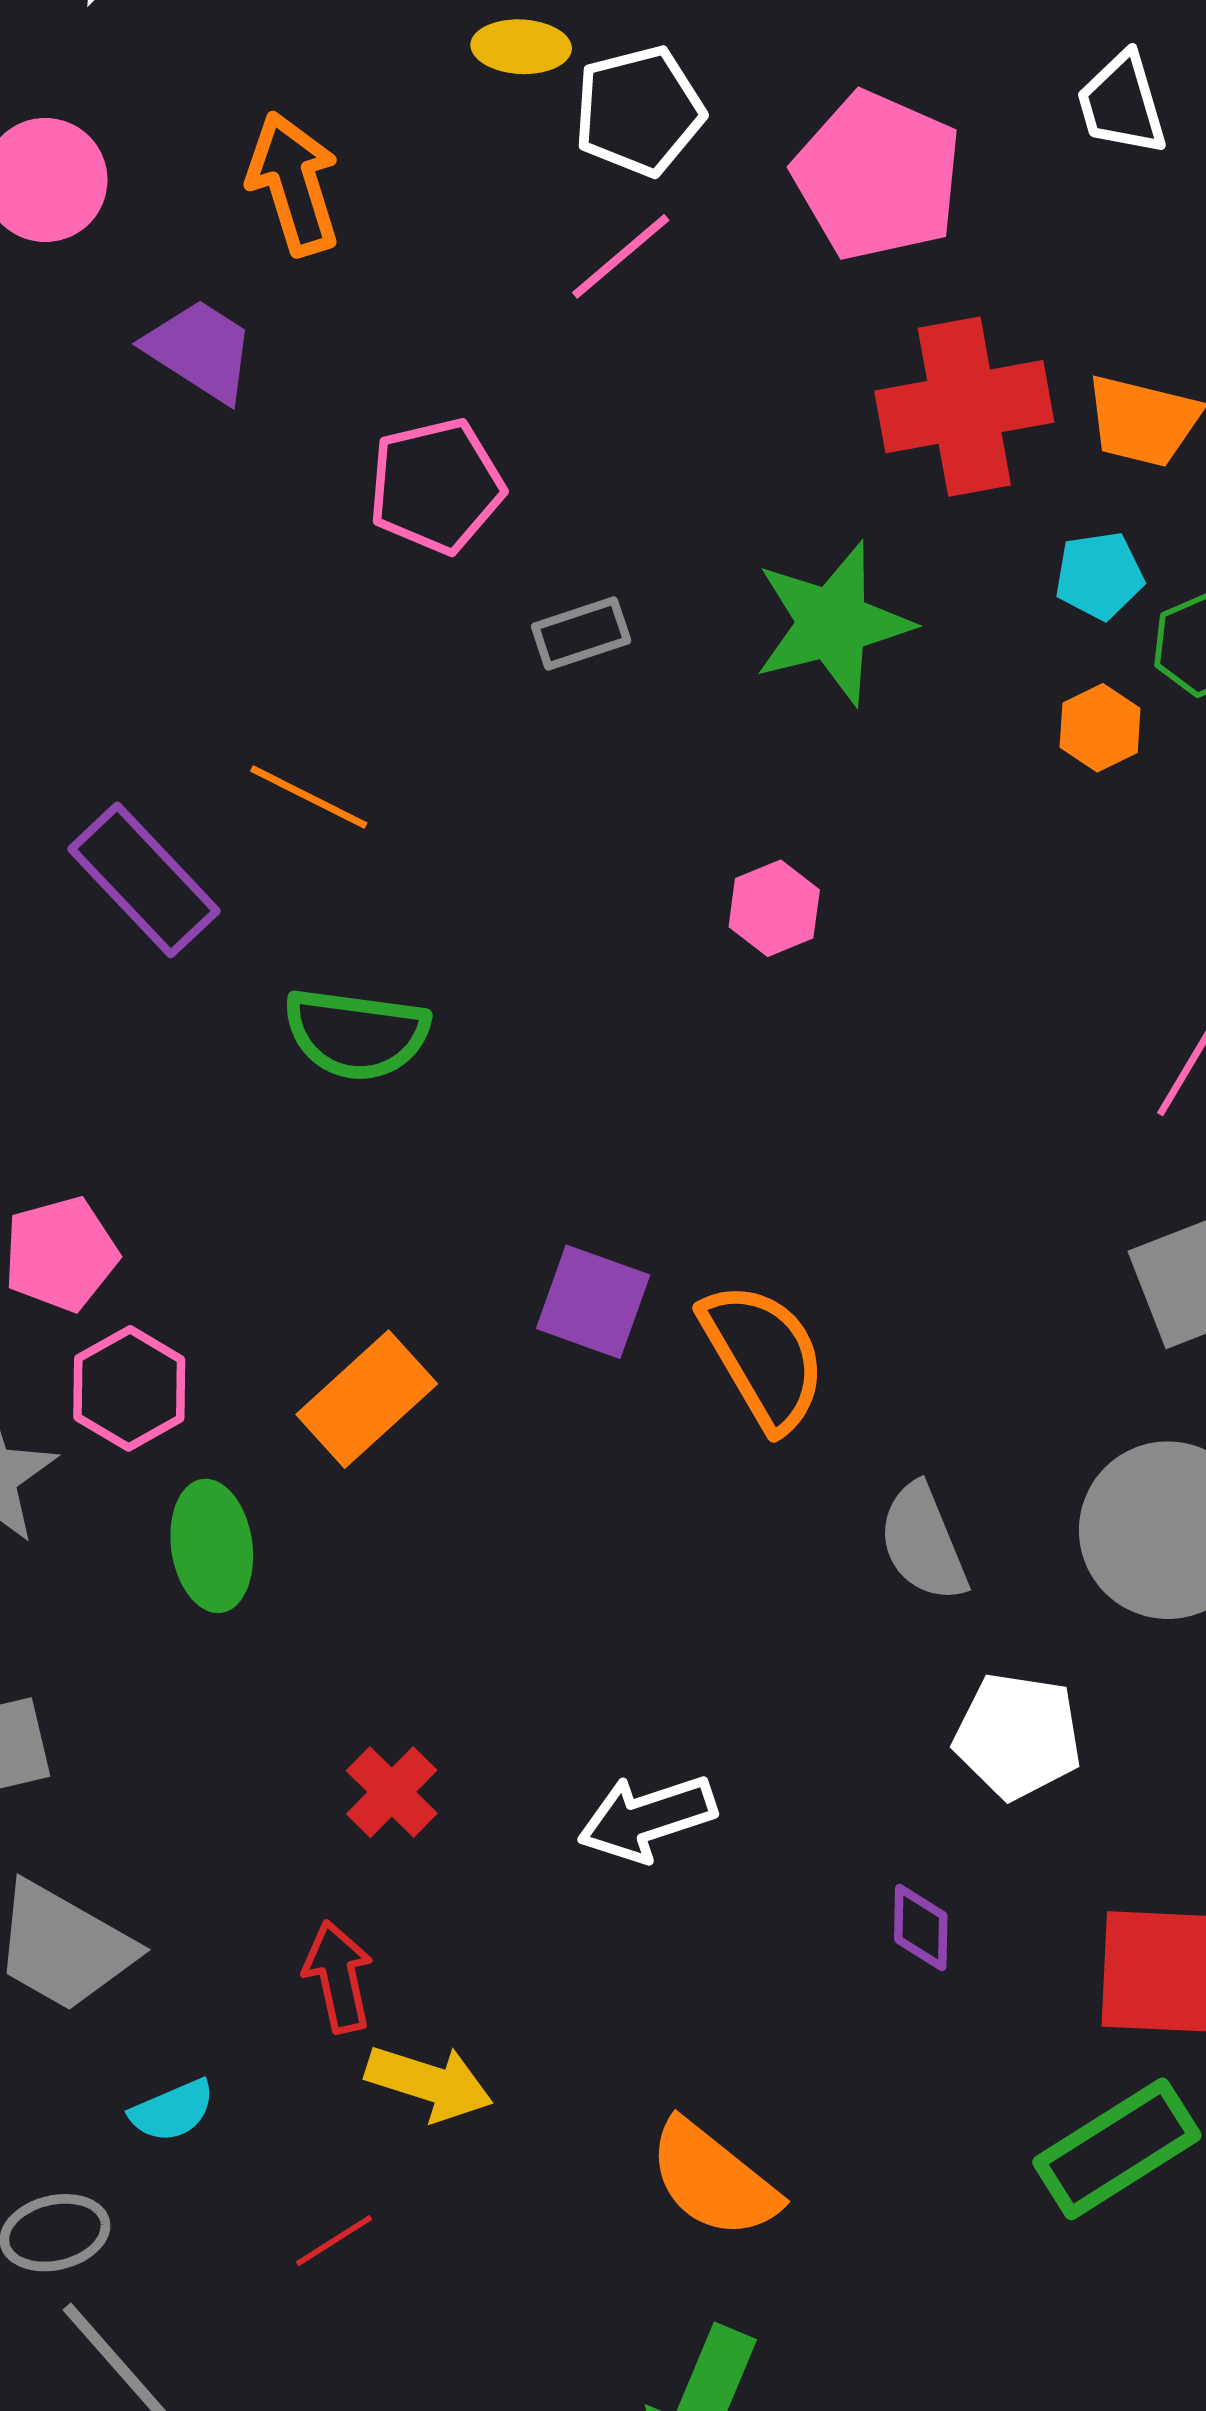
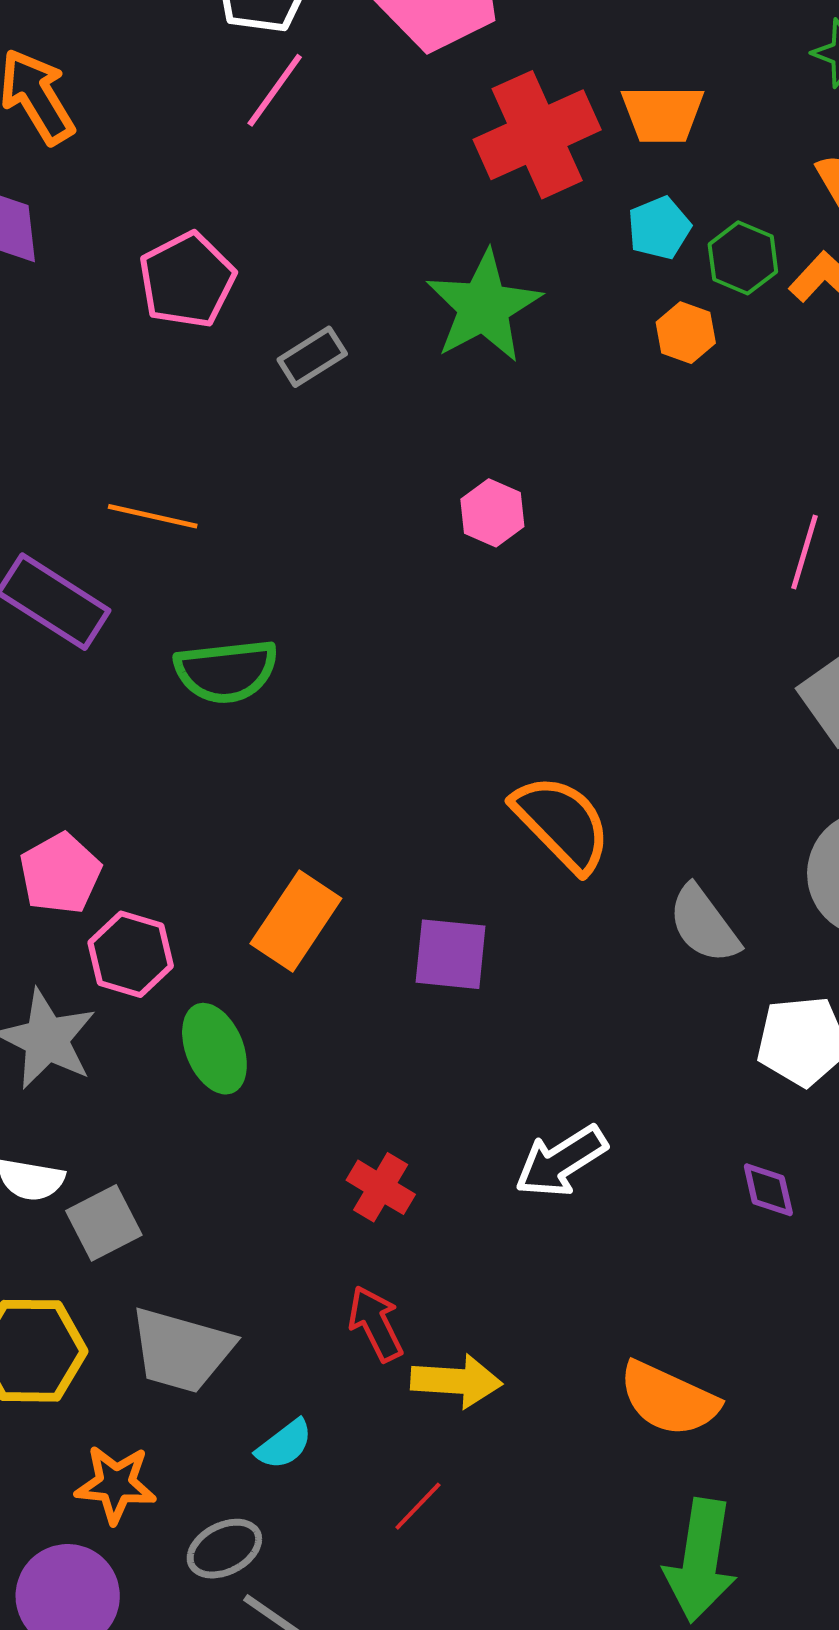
purple square: (593, 1302) -> (451, 954), moved

